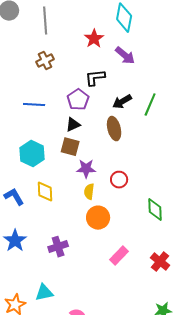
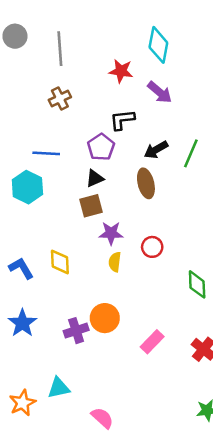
red star: (94, 39) -> (121, 71), turned -30
brown square: (70, 147) -> (91, 206), turned -30
cyan hexagon: (32, 154) -> (27, 187), moved
orange circle: (98, 218) -> (105, 318), moved

